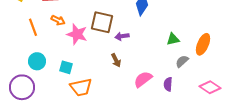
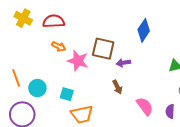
orange line: (33, 27) -> (16, 78), moved
pink semicircle: (143, 79) -> (145, 106), turned 90

